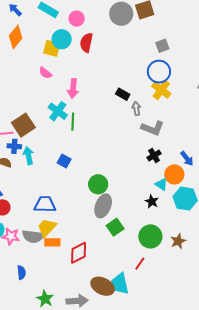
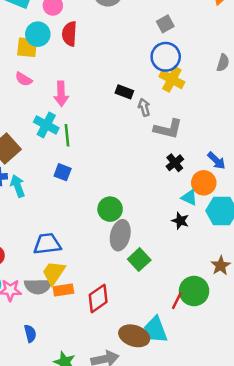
blue square: (64, 161) -> (63, 172), moved
green circle: (150, 236) -> (194, 291), moved

